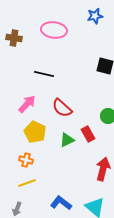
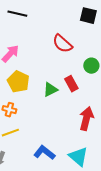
black line: (44, 74) -> (17, 14), moved
red semicircle: (62, 108) -> (62, 44), moved

